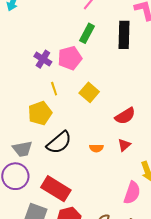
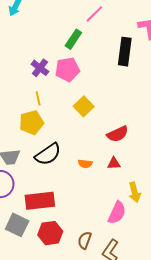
green rectangle: (87, 33) -> (73, 39), moved
yellow line: (54, 89) -> (38, 98), moved
red triangle: (124, 145) -> (114, 163), turned 32
red rectangle: (56, 189) -> (40, 201), turned -44

